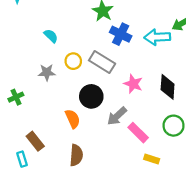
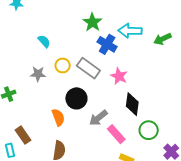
cyan arrow: (157, 37) -> (130, 31), moved
pink star: (133, 84) -> (119, 76), moved
black diamond: (168, 87) -> (132, 104), moved

